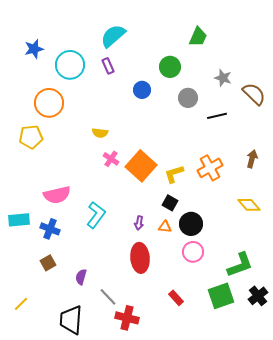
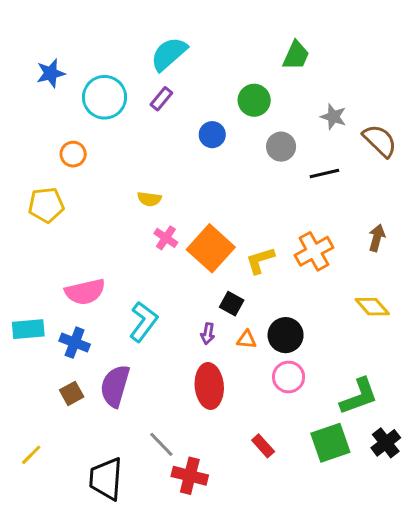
purple rectangle: (108, 66) -> (161, 99), turned 63
orange circle: (49, 103) -> (73, 154), size x0.6
black square: (170, 203) -> (232, 304), moved
purple semicircle: (81, 277) -> (115, 386), moved, size x1.8

